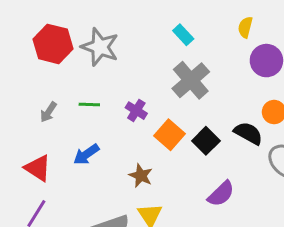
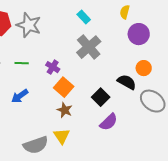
orange square: (170, 135) -> (64, 87), moved
black square: (206, 141) -> (101, 97), moved
brown star: (141, 176) -> (65, 110), moved

